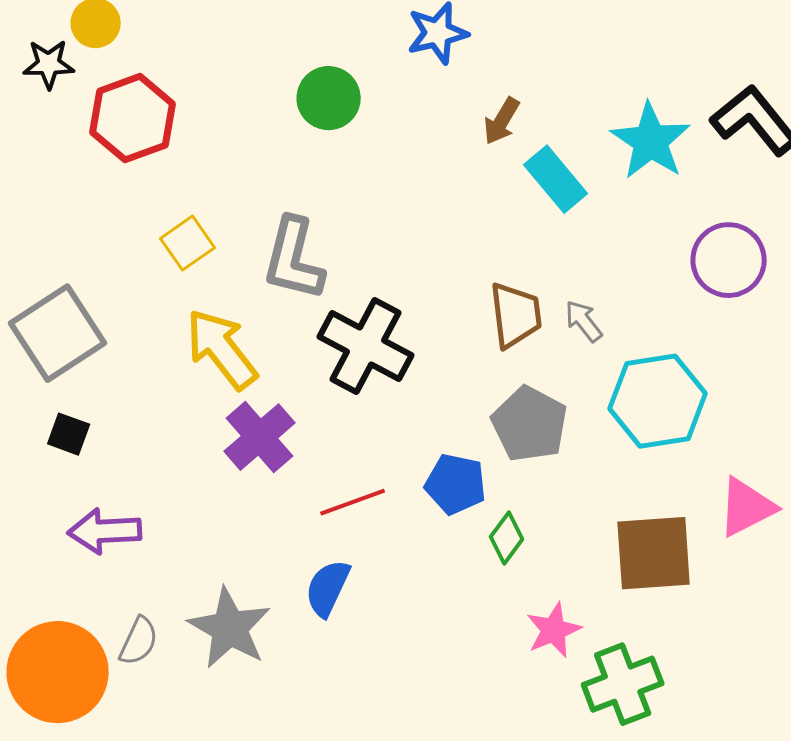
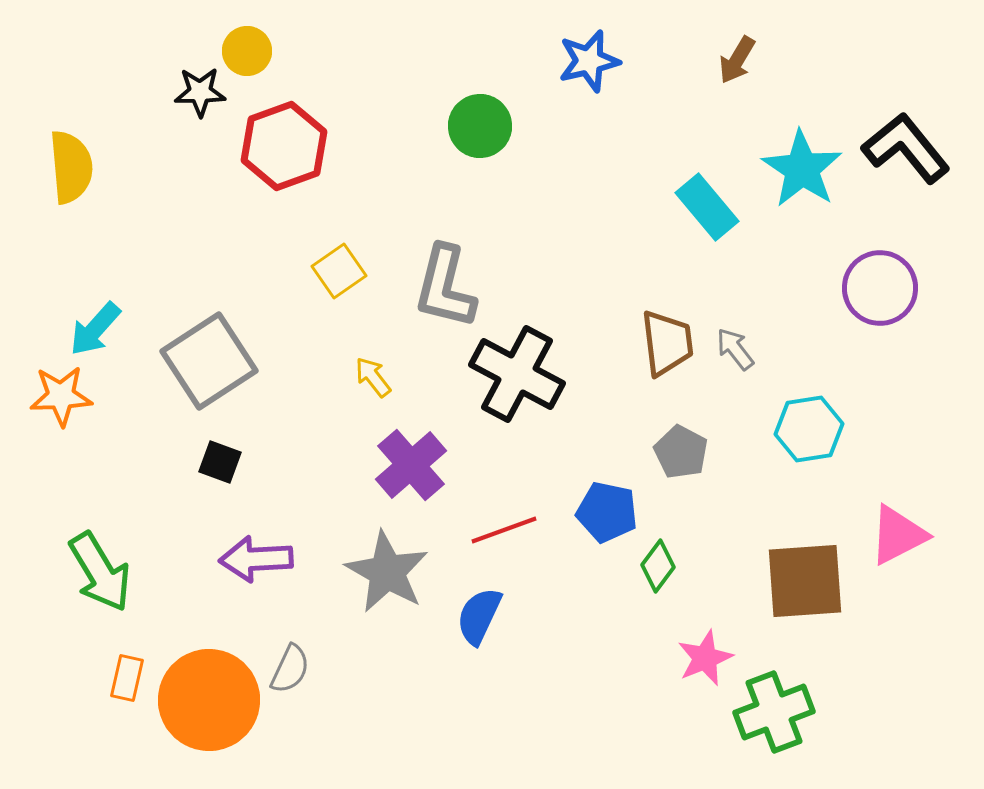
brown arrow: (502, 121) -> (737, 60), moved
yellow arrow: (222, 349) -> (373, 377), size x0.5
cyan hexagon: (658, 401) -> (809, 429), size x0.7
gray pentagon: (530, 424) -> (681, 452), size x0.7
gray star: (230, 628) -> (387, 572), moved

